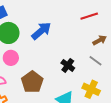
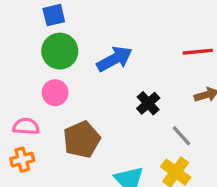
gray line: (95, 61) -> (181, 136), moved
black cross: (68, 65) -> (148, 103), moved

